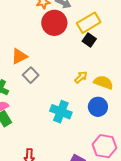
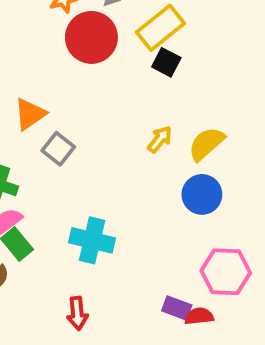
yellow semicircle: (103, 82) -> (206, 144), turned -54
cyan cross: (61, 112) -> (92, 240), moved

